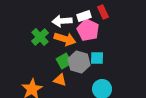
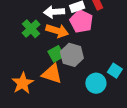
cyan square: (97, 58) -> (115, 71), moved, turned 32
orange triangle: (60, 80) -> (52, 74), size x1.5

